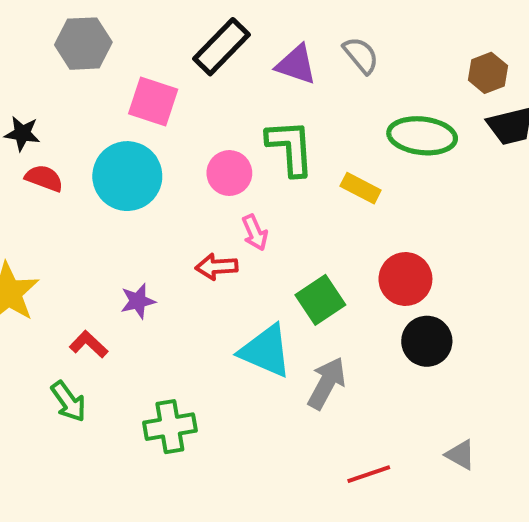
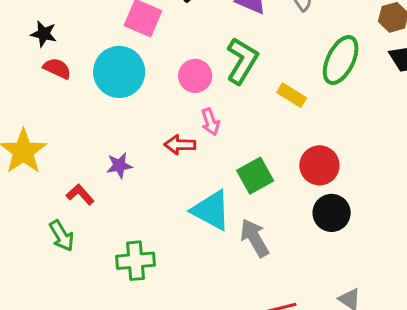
green ellipse: (422, 136) -> (341, 60), turned -75
green L-shape: (290, 148) -> (242, 61), turned 30
gray arrow: (327, 383) -> (255, 238), turned -63

